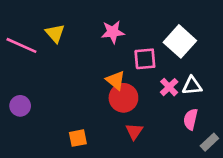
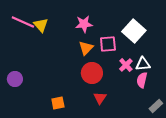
pink line: (21, 45) -> (23, 22), moved
orange triangle: (115, 80) -> (86, 48), moved, turned 35
pink semicircle: (191, 119) -> (142, 80), moved

